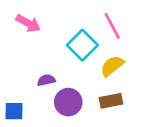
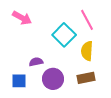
yellow semicircle: (112, 66) -> (87, 51), turned -48
blue square: (14, 111) -> (19, 81), moved

